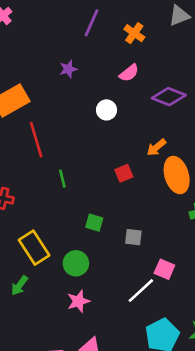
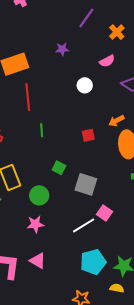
gray square: (133, 237) -> (86, 184), size x1.6

